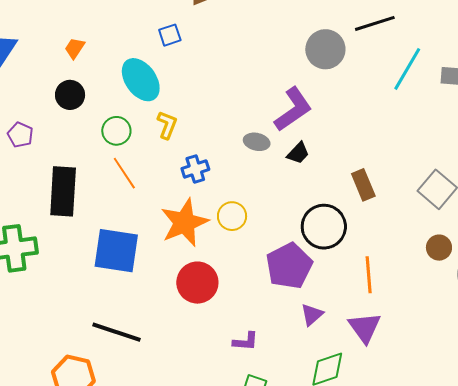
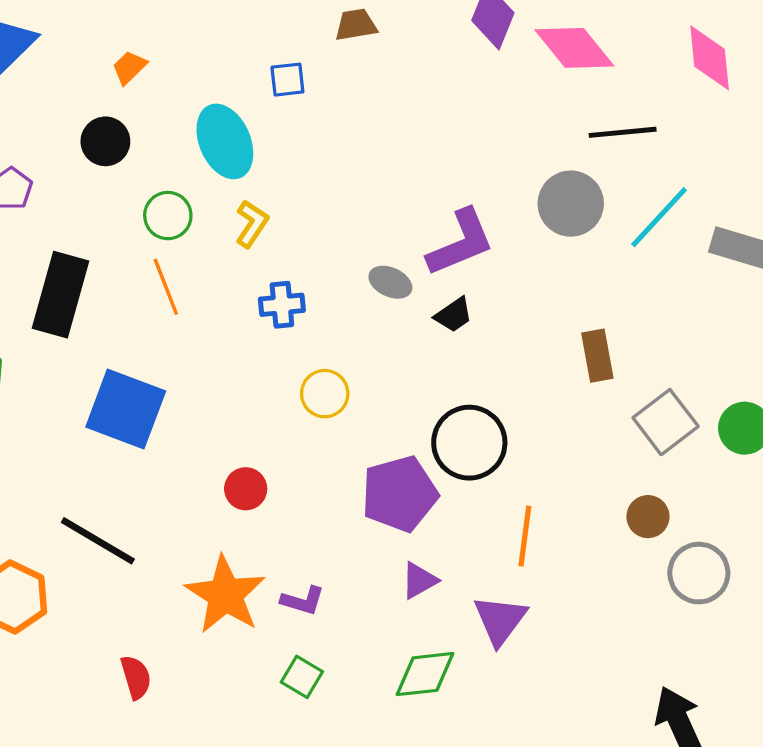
gray circle: (325, 49) -> (571, 204), moved
brown rectangle: (363, 185) -> (597, 356), moved
orange star: (184, 223) -> (225, 595), moved, turned -30
red circle: (197, 283) -> (246, 489), size x0.6

